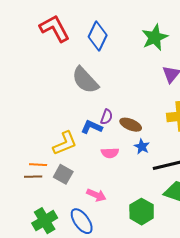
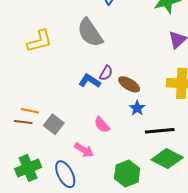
yellow L-shape: (65, 143) -> (40, 41), moved
pink semicircle: (110, 153) -> (102, 125), moved, turned 42

